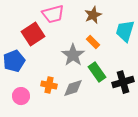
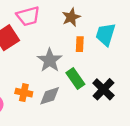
orange rectangle: (93, 42) -> (80, 44), moved, turned 48
black cross: (123, 82) -> (103, 89), turned -30

